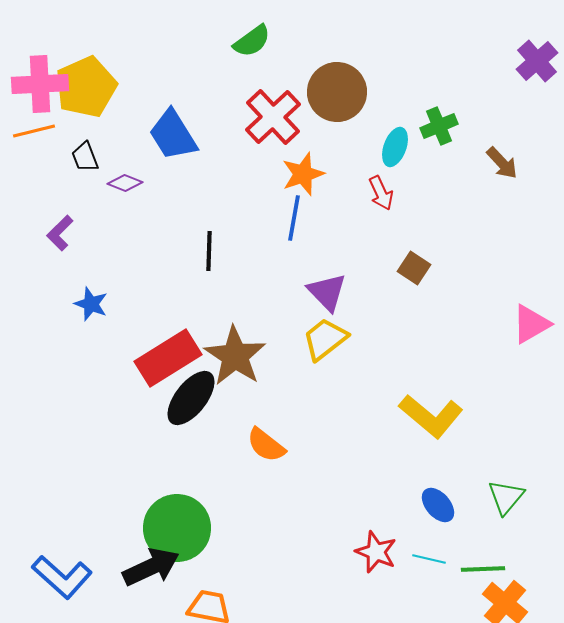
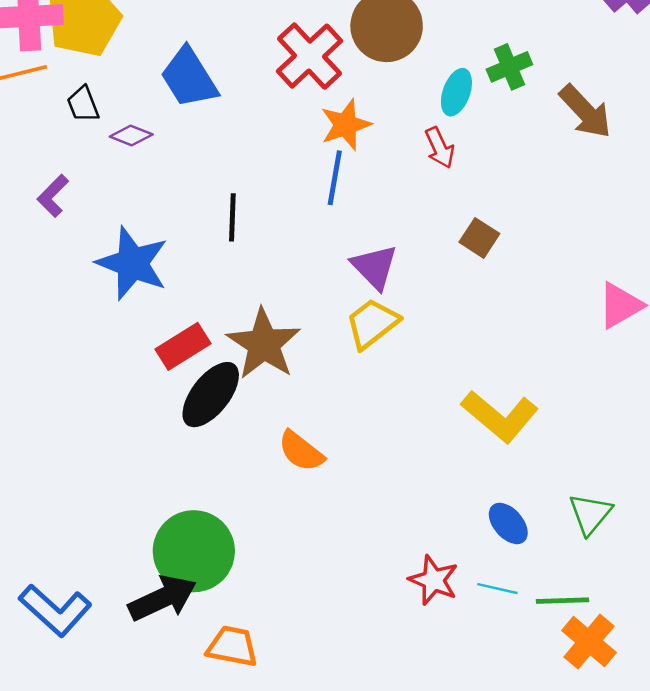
brown arrow: (502, 163) -> (585, 111), size x1.4
blue star: (91, 304) -> (132, 263), moved, size x1.8
red rectangle: (168, 358) -> (183, 346), size x0.7

